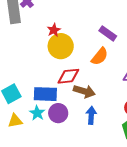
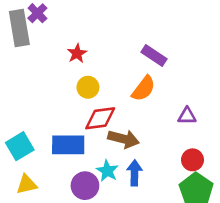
yellow circle: (61, 46) -> (88, 87), moved, size x0.6
cyan star: (37, 113) -> (107, 171), moved
purple circle: (58, 113) -> (85, 186), moved

